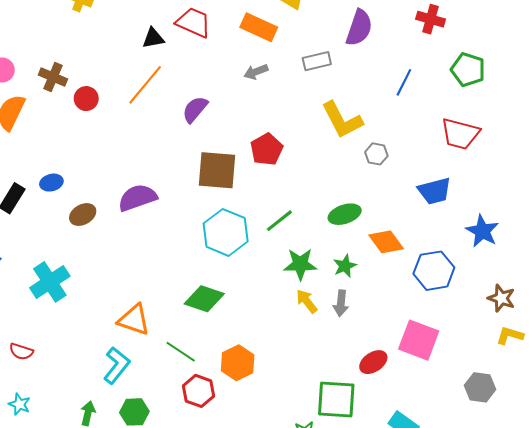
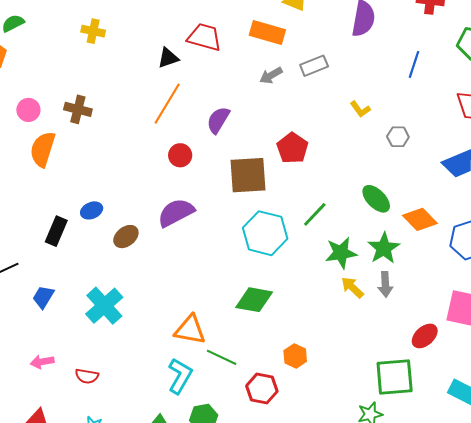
gray rectangle: (317, 61) -> (314, 66), moved
red circle: (86, 99) -> (180, 155), moved
yellow L-shape: (342, 120) -> (360, 109), size x0.5
green ellipse: (345, 214) -> (376, 199), turned 72
green star: (345, 266) -> (384, 248), size x1.4
green line: (181, 352) -> (222, 357), moved
orange hexagon: (238, 363) -> (295, 356), size x0.7

